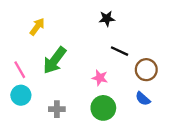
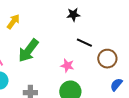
blue semicircle: (143, 99) -> (116, 85), moved, turned 88

